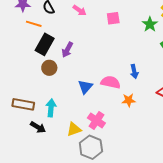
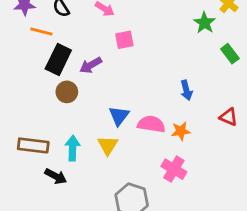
pink square: (113, 18) -> (124, 40), moved
purple arrow: (67, 50) -> (91, 65), turned 35
pink semicircle: (111, 82) -> (151, 124), moved
pink cross: (96, 120) -> (174, 169), moved
yellow triangle: (74, 129) -> (108, 145), moved, turned -35

